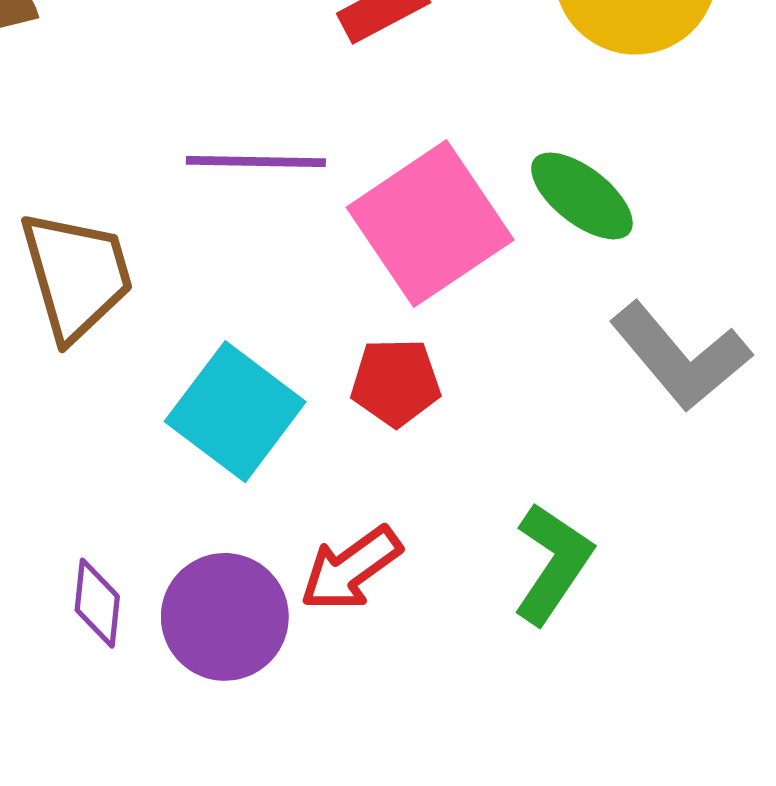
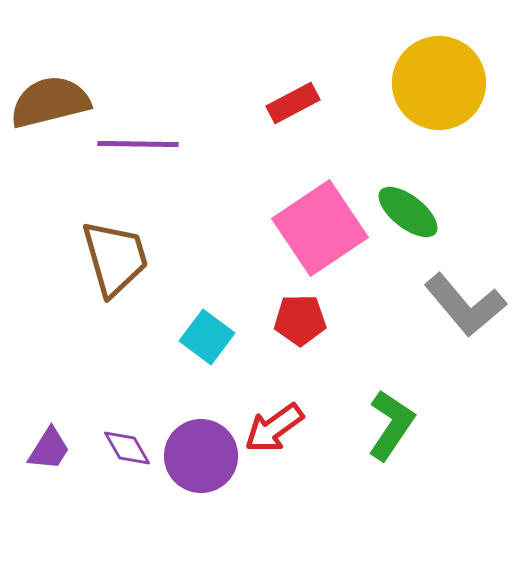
purple line: (256, 161) -> (138, 144), moved
cyan square: (235, 412) -> (207, 337), size x0.7
purple diamond: (97, 603) -> (127, 448), turned -36

